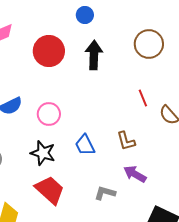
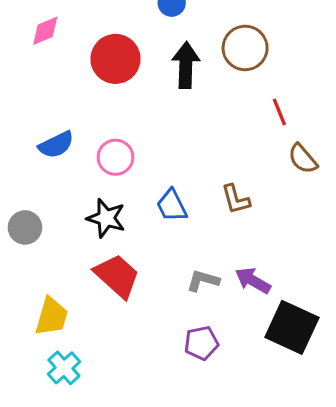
brown circle: (149, 44) -> (245, 48), moved
red line: (143, 98) -> (279, 112), moved
purple arrow: (135, 174) -> (253, 281), moved

